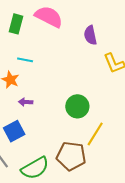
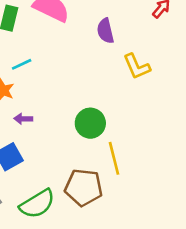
cyan line: (25, 60) -> (22, 64), turned -35
yellow line: (95, 134) -> (114, 158), turned -45

